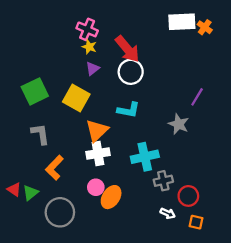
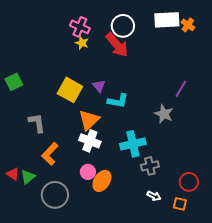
purple triangle: (93, 69) -> (99, 86), moved, turned -32
white circle: (131, 72) -> (123, 26), moved
green square: (35, 91) -> (14, 82), moved, size x0.7
white cross: (98, 154) -> (90, 141), turned 30
red circle: (188, 196) -> (189, 182), moved

